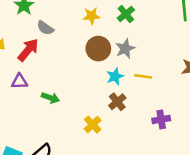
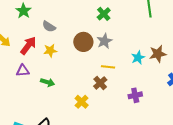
yellow star: (91, 16) -> (50, 51), moved
gray semicircle: (45, 28) -> (49, 27), moved
cyan star: (115, 76) -> (138, 58), moved
yellow line: (143, 76) -> (108, 67), moved

